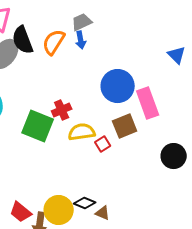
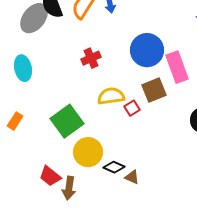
red cross: (62, 110) -> (91, 58), moved
green square: (38, 126) -> (67, 121), moved, turned 32
yellow circle: (59, 210) -> (88, 152), moved

